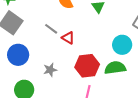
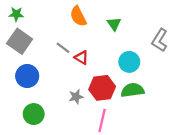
cyan circle: (122, 45) -> (129, 62), moved
gray star: (50, 70) -> (76, 97), moved

